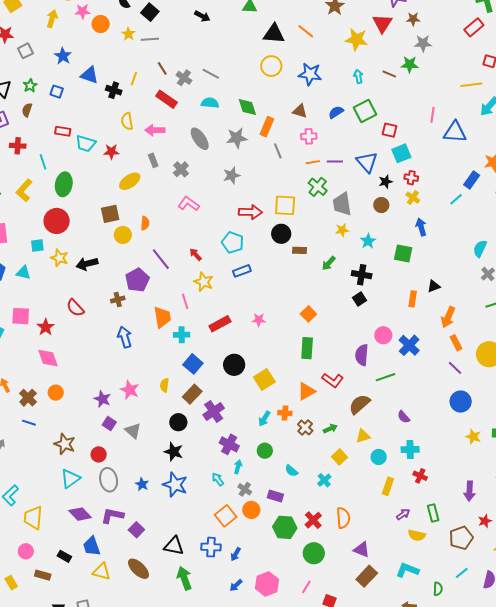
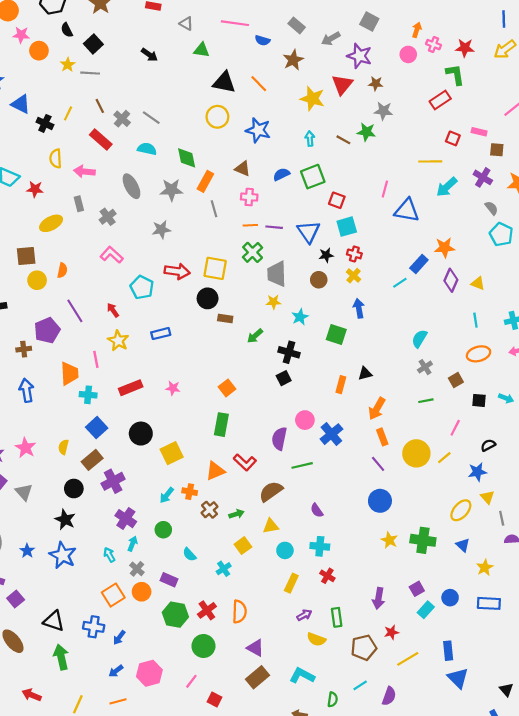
cyan pentagon: (233, 243) -> (142, 287), moved

